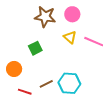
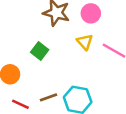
green square: (35, 48) -> (40, 51), turned -32

